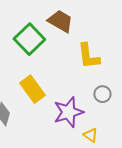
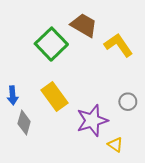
yellow L-shape: (88, 56) -> (118, 45), moved, turned 152

